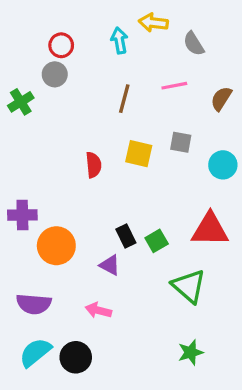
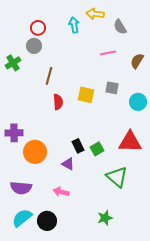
brown line: (124, 99) -> (49, 76), moved
green star: (191, 352) -> (105, 218), moved

